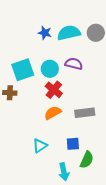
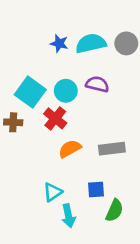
cyan square: (23, 70) -> (30, 92), turned -35
red cross: (54, 90) -> (55, 118), moved
cyan arrow: (64, 172) -> (68, 216), moved

